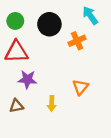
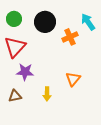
cyan arrow: (90, 15) -> (88, 22), moved
red triangle: (16, 52) -> (15, 47), turned -45

